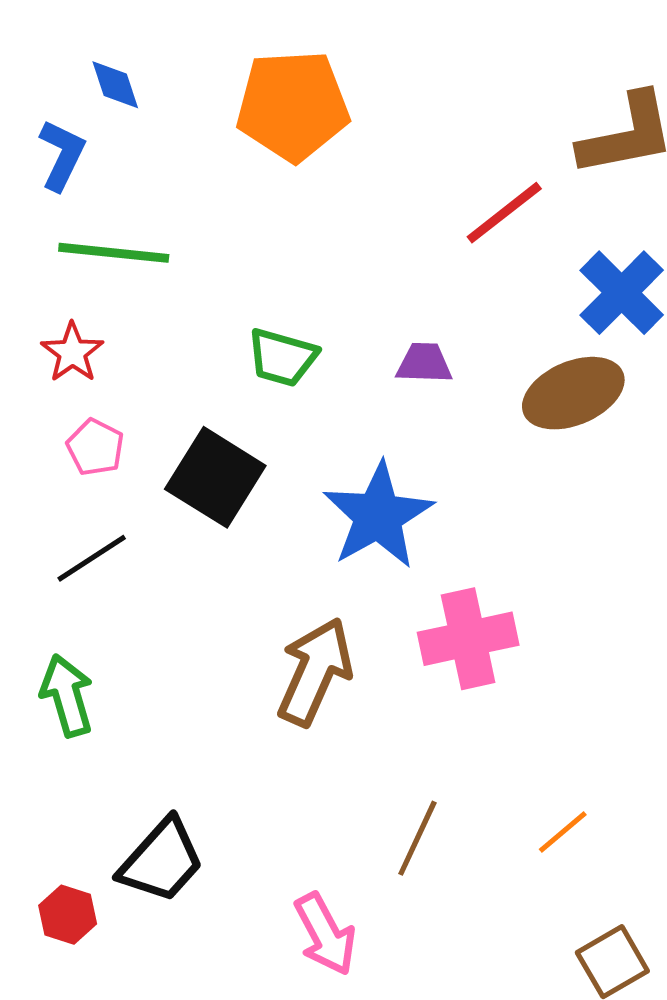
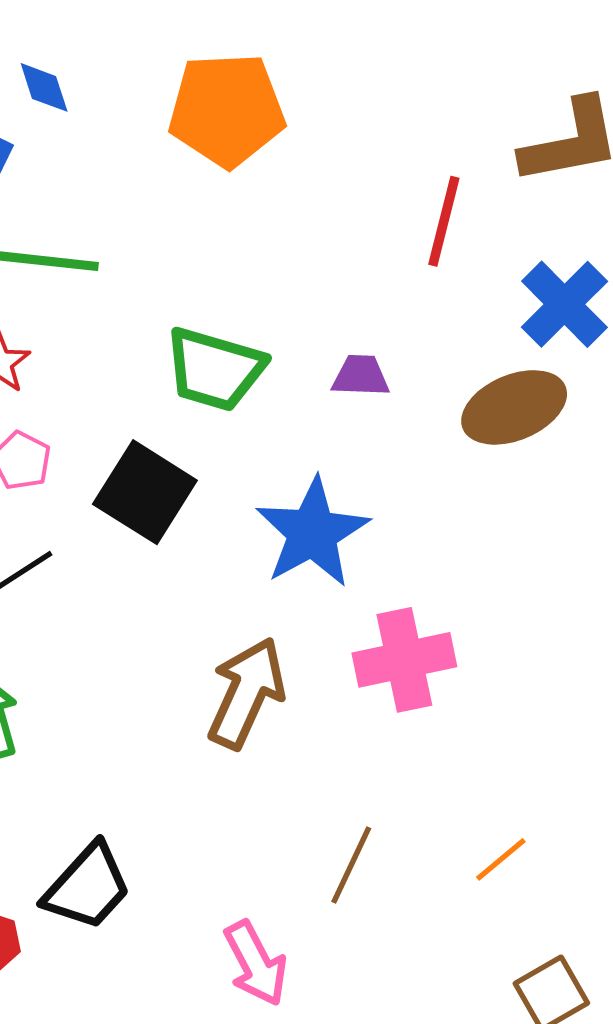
red line: (504, 213) -> (444, 221), turned -38
green trapezoid: (282, 357) -> (215, 369), size x1.4

